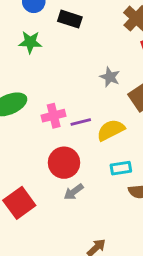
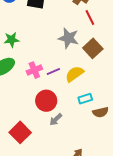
green star: (30, 42) -> (11, 40), moved
gray star: (110, 77) -> (68, 38), size x1.5

